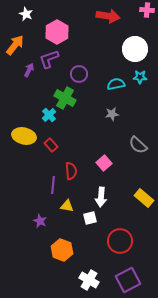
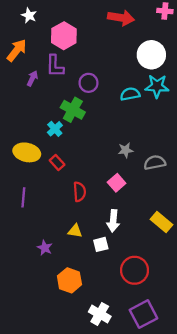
purple L-shape: (49, 59) -> (55, 66), turned -70
cyan star: (140, 77) -> (157, 86), size x1.5
gray star: (112, 114) -> (126, 150), moved
gray semicircle: (138, 145) -> (155, 163), turned 126
purple line: (53, 185) -> (23, 197), moved

